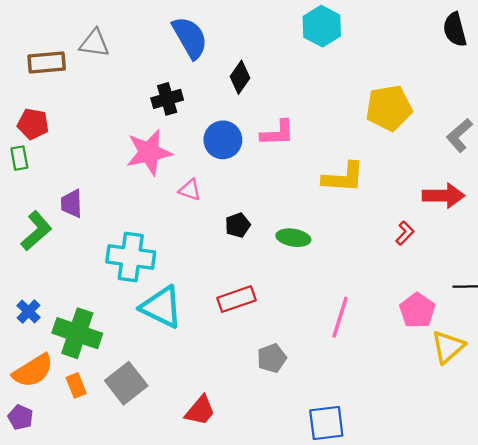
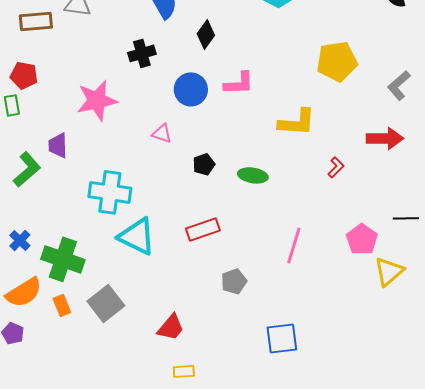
pink star: (149, 152) -> (97, 100), moved
red L-shape: (405, 233) -> (336, 167), moved

